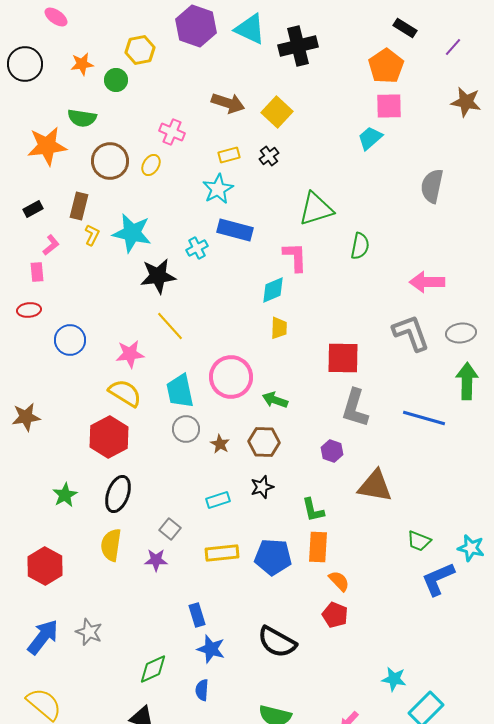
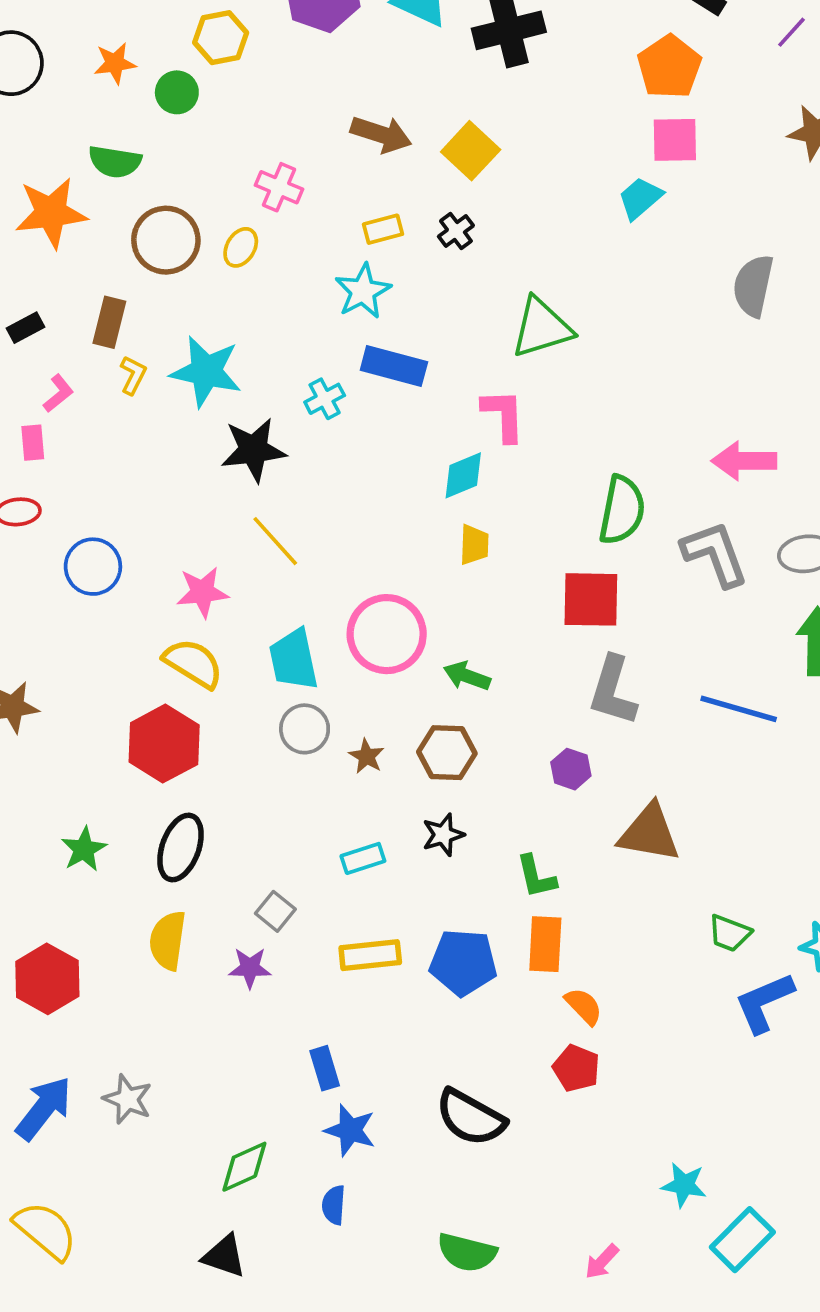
green semicircle: (360, 246) -> (622, 510), moved, size x1.4

